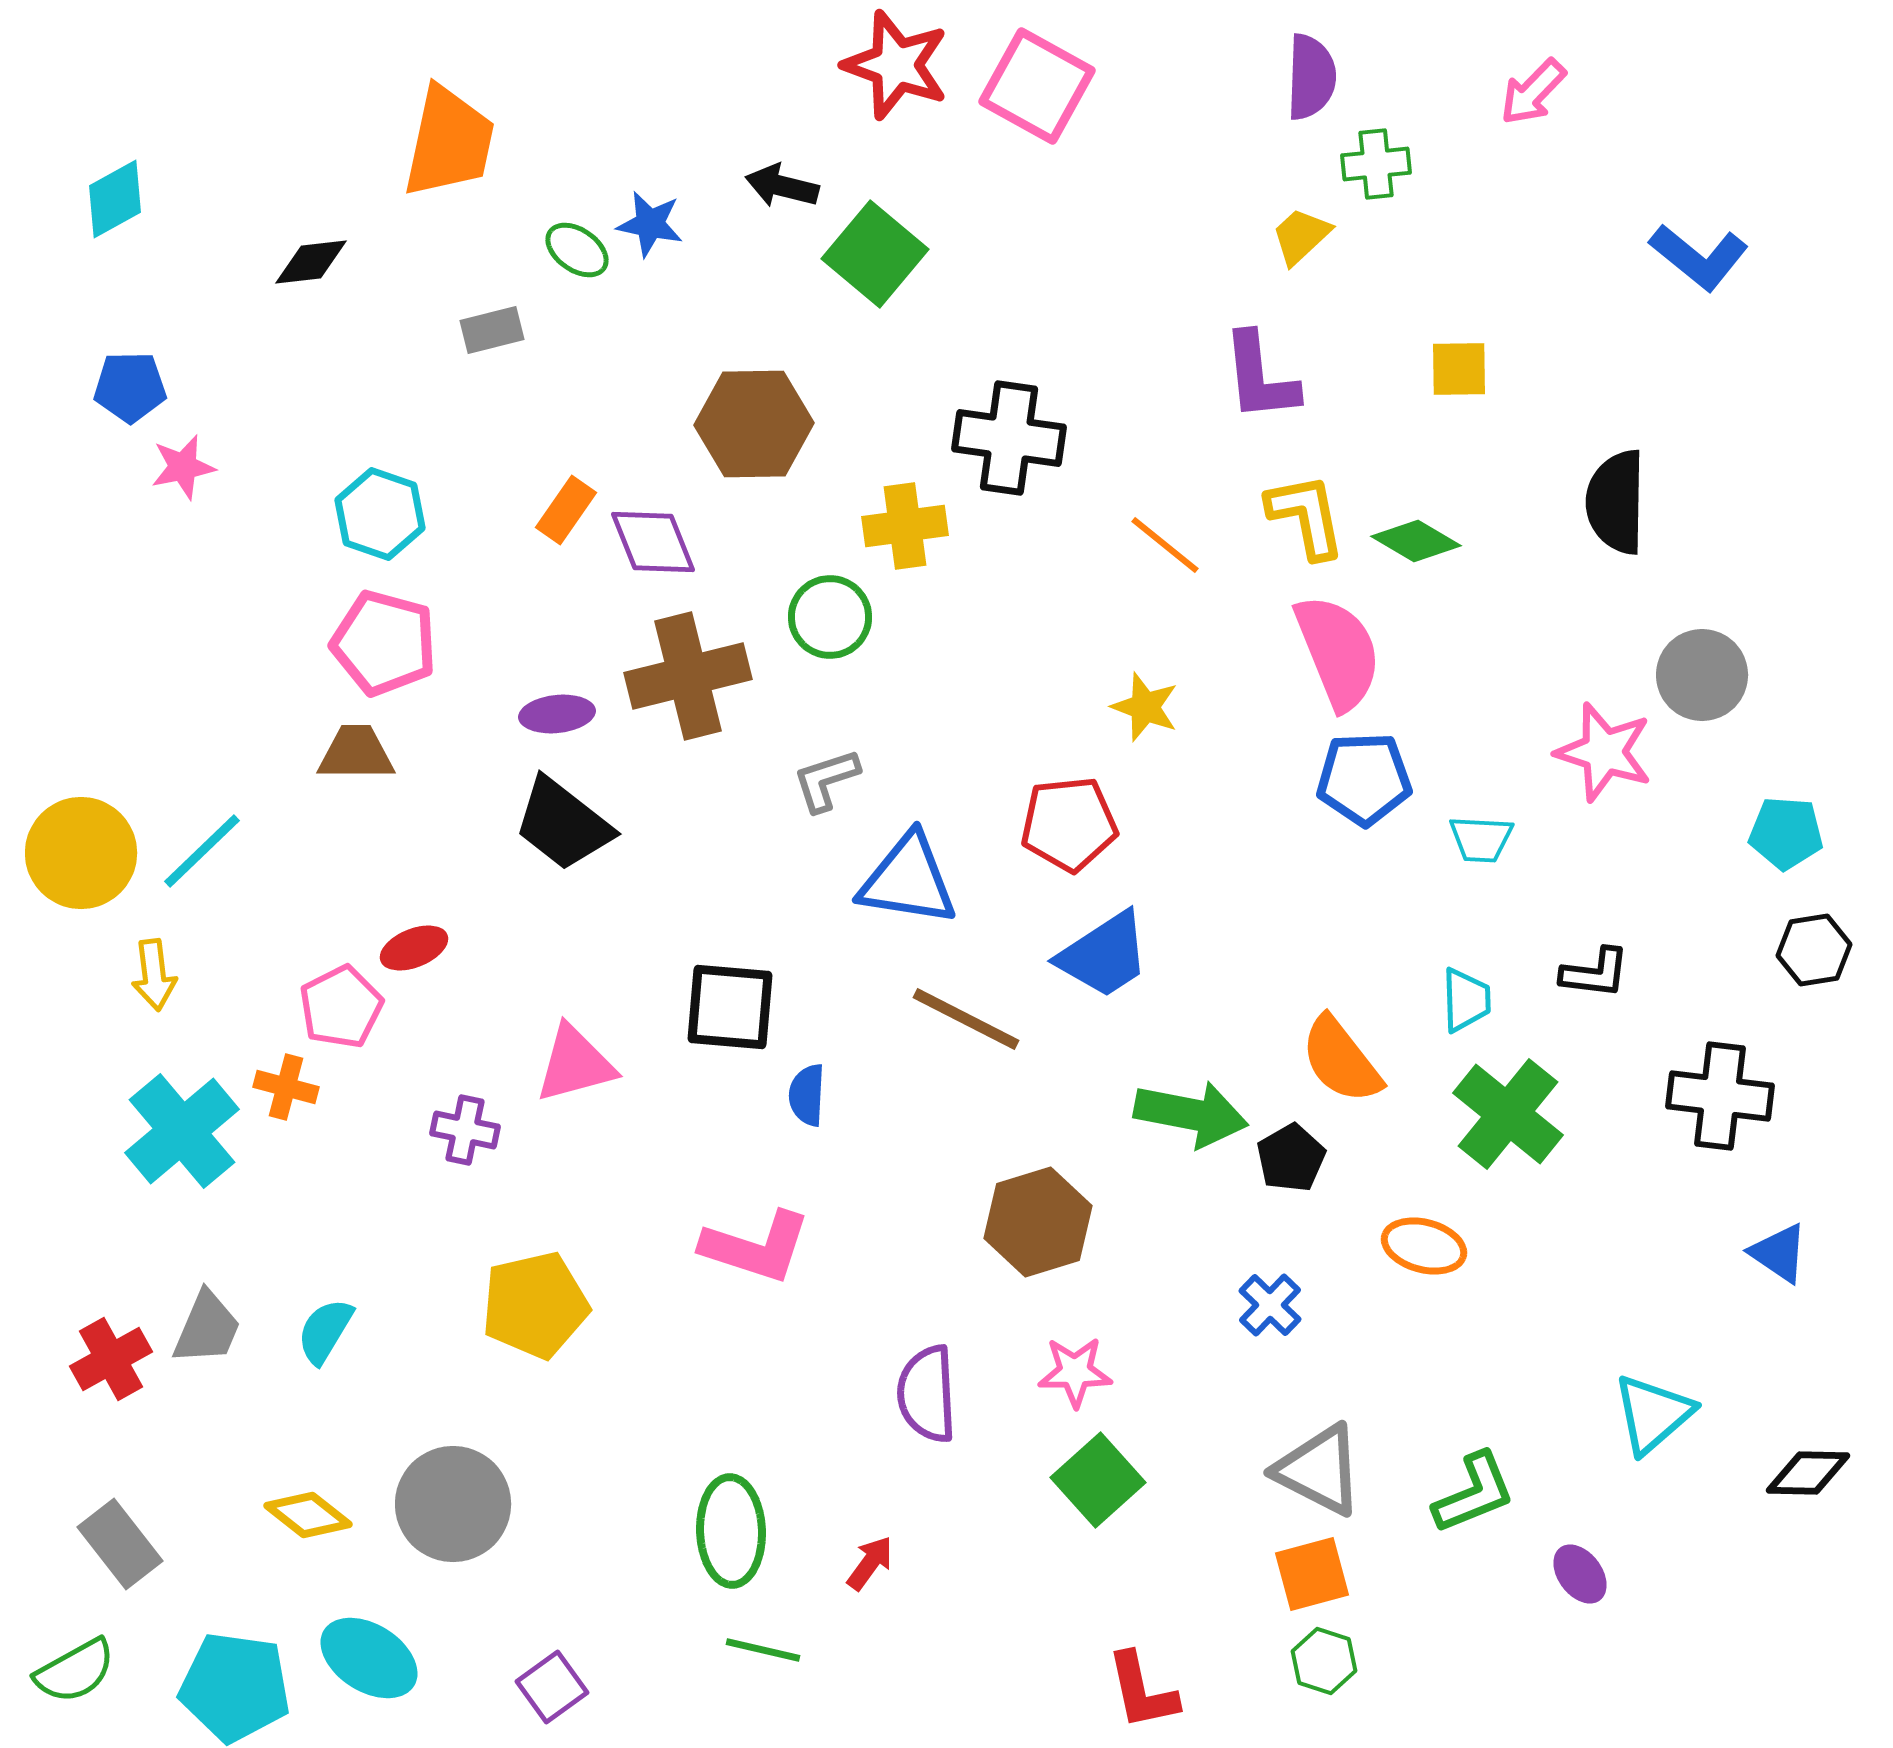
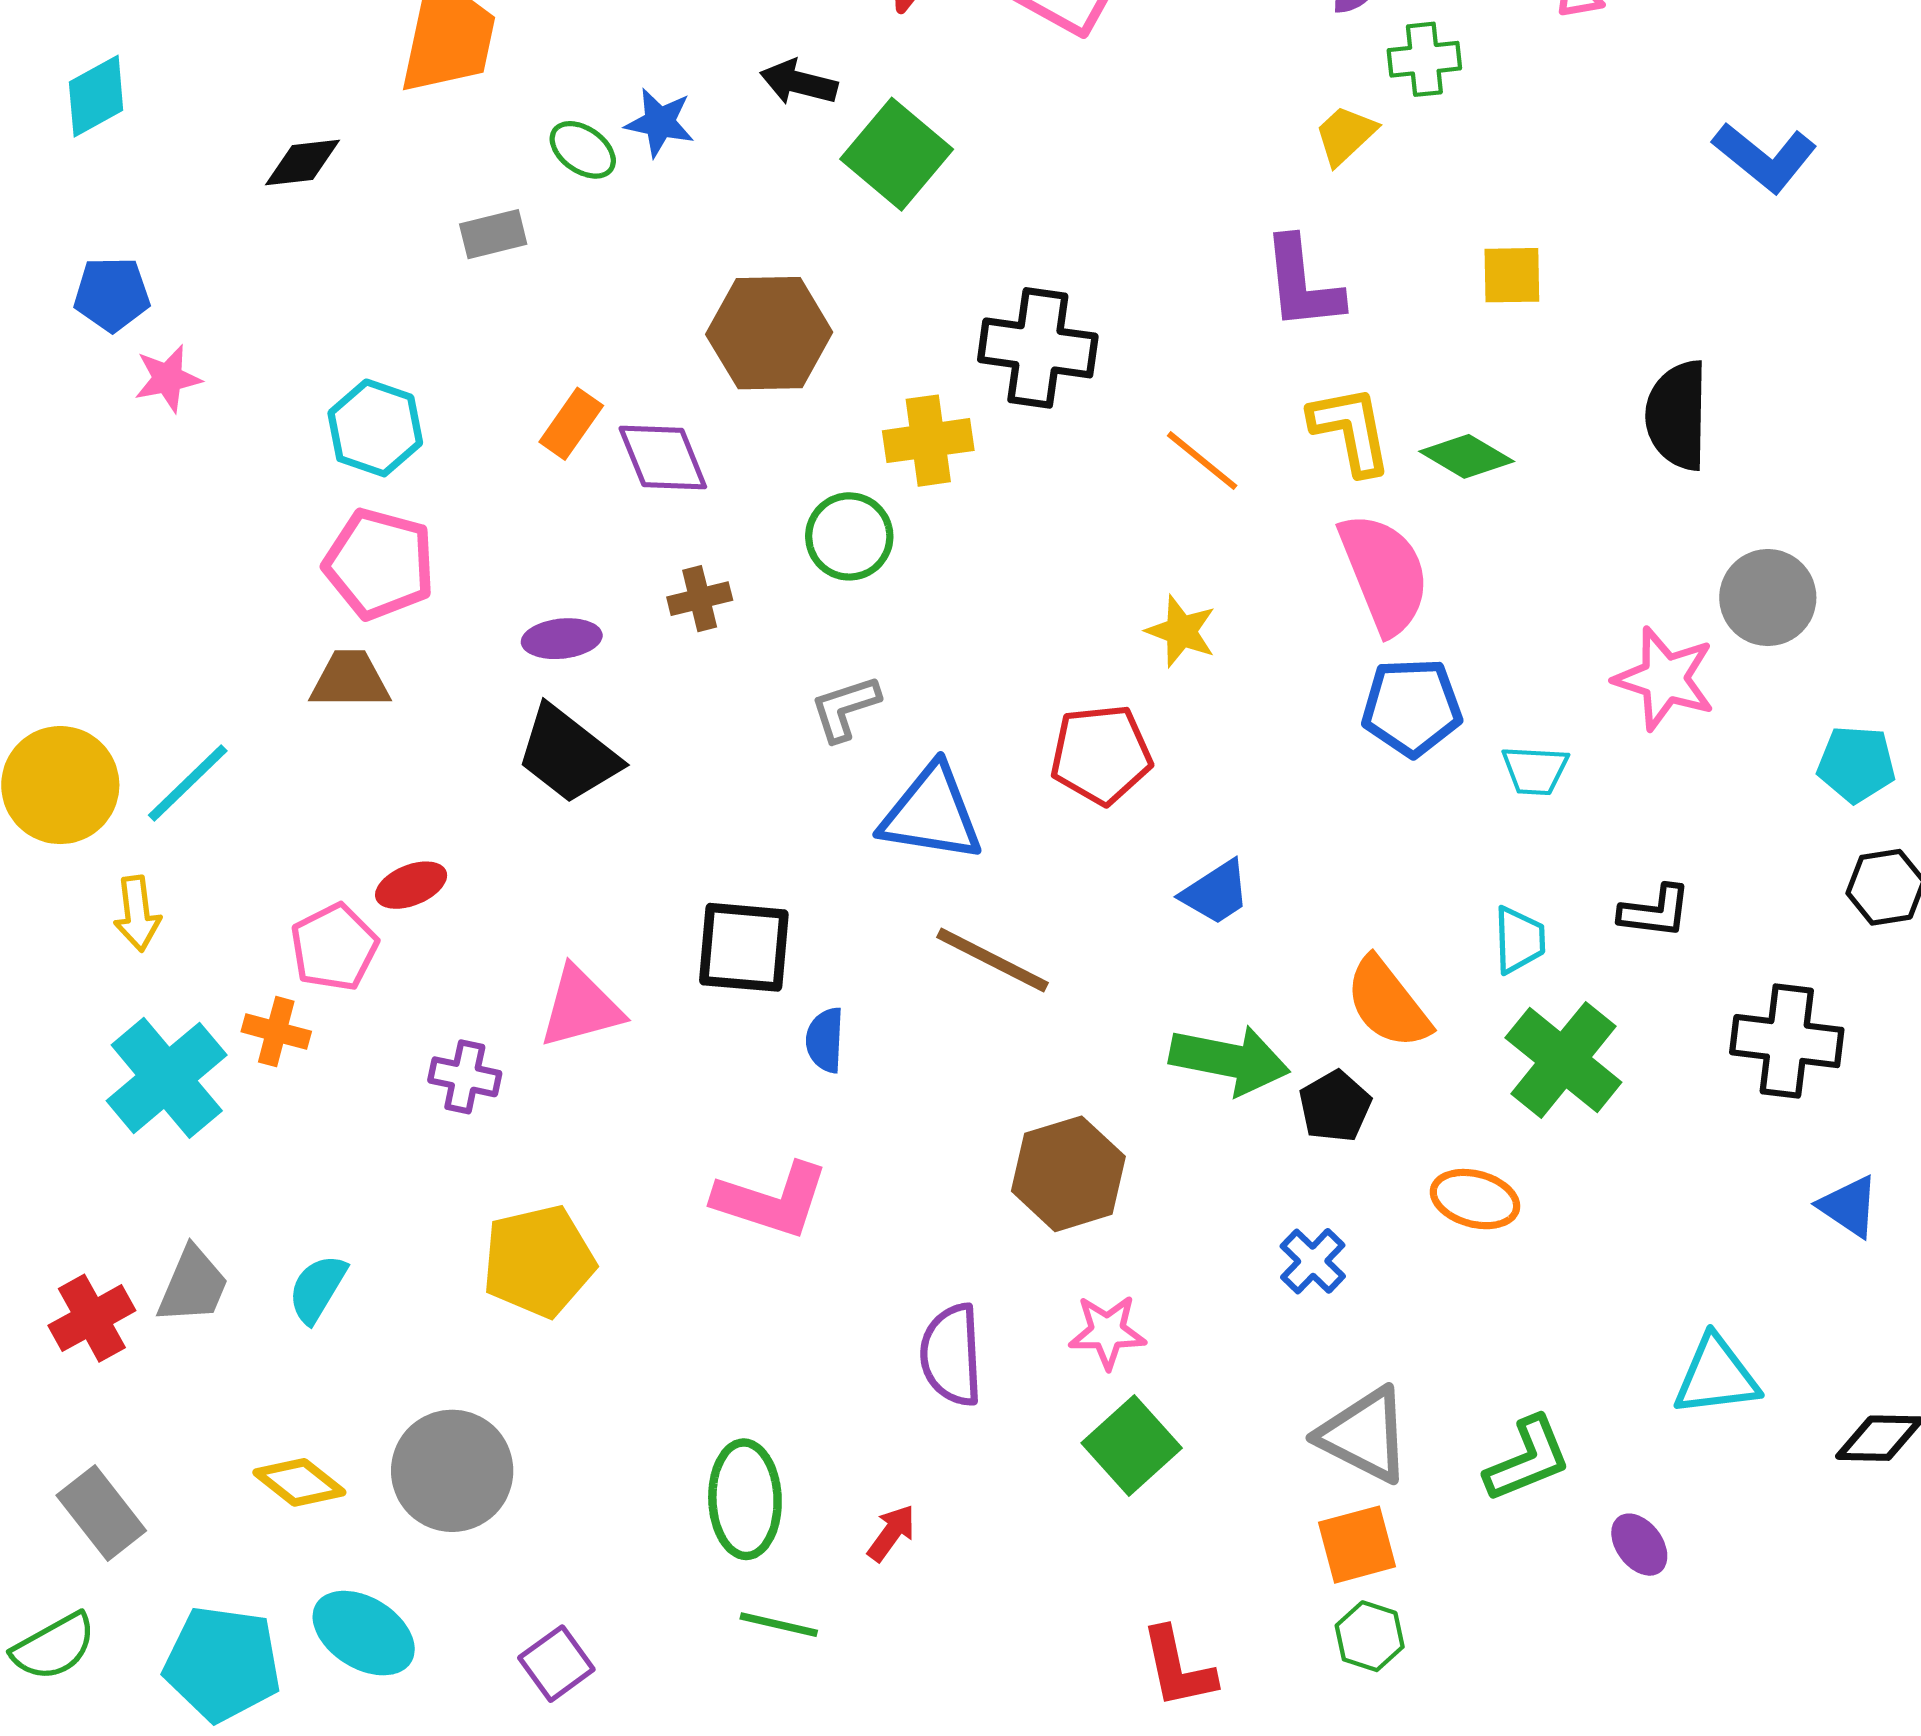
brown cross: (688, 676) -> (700, 599), size x0.5
blue trapezoid: (1104, 955) -> (1216, 893), moved, size x0.7
cyan triangle: (1653, 1414) -> (1716, 1376), turned 34

